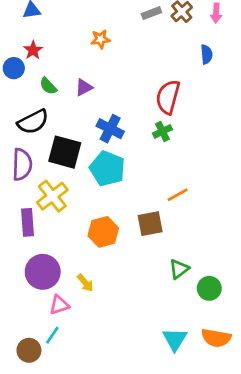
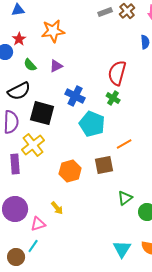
orange star: (100, 39) -> (53, 31), moved, size x1.6
green cross: (162, 131) -> (113, 98), turned -32
cyan pentagon: (107, 169) -> (92, 124), moved
purple circle: (43, 272) -> (15, 209), moved

